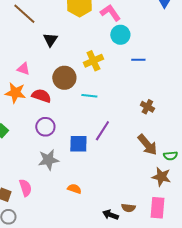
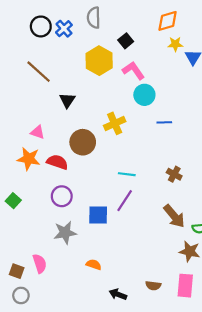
cyan line: (89, 96) -> (127, 174), moved
black arrow: (110, 215) -> (118, 294), moved

